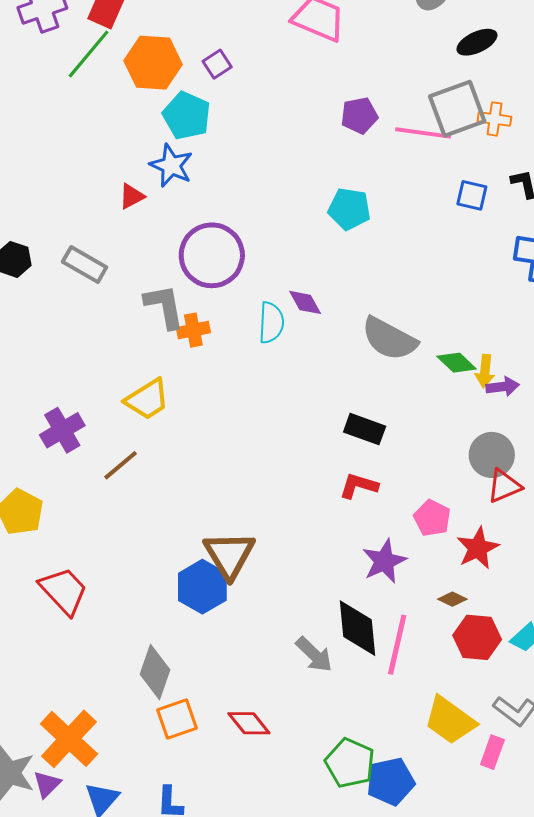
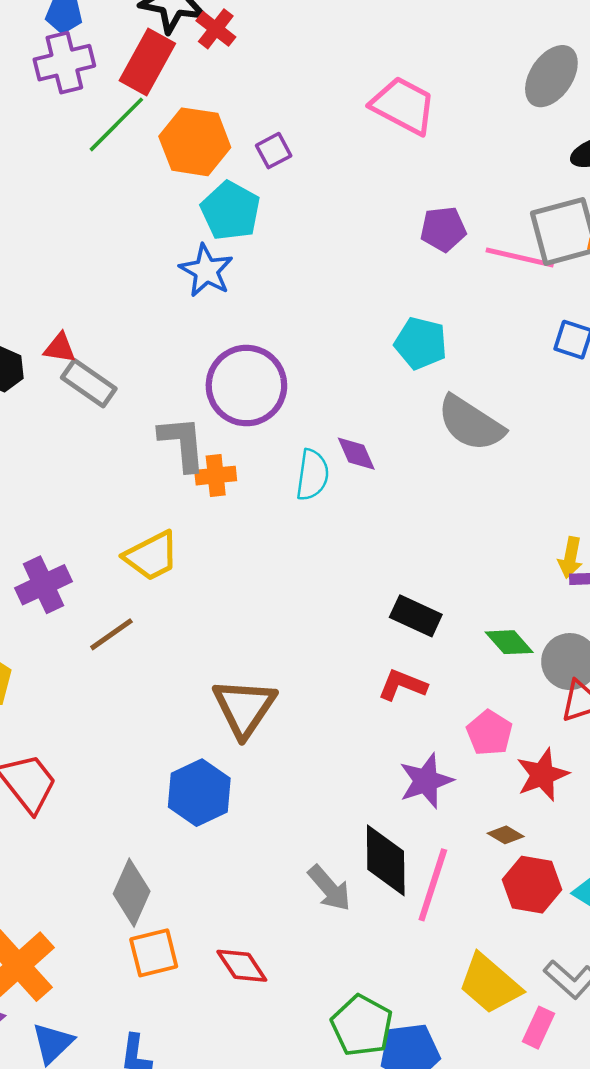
red triangle: (132, 196) -> (60, 348), moved, turned 32
gray semicircle: (389, 339) -> (471, 423), moved
green diamond: (457, 363) -> (509, 642), moved
brown triangle: (229, 555) -> (244, 708), moved

